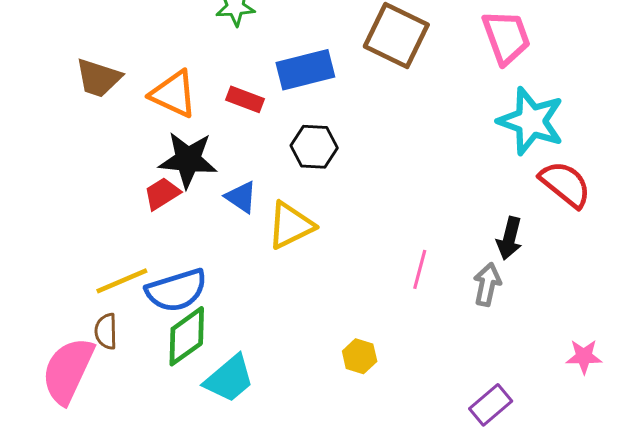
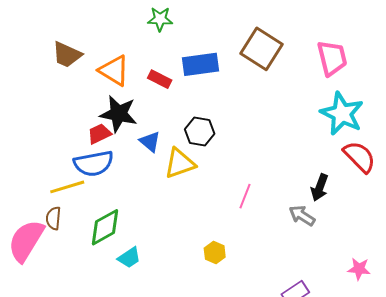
black hexagon: (314, 147) -> (200, 131), moved
pink line: (420, 269) -> (245, 196), moved
gray arrow: (487, 284) -> (302, 216), turned -76
blue semicircle: (176, 290) -> (94, 163), moved
cyan trapezoid: (229, 379) -> (129, 258), size x0.7

